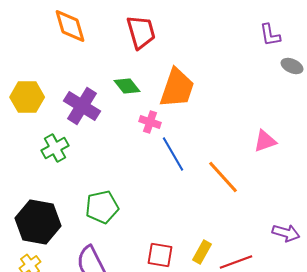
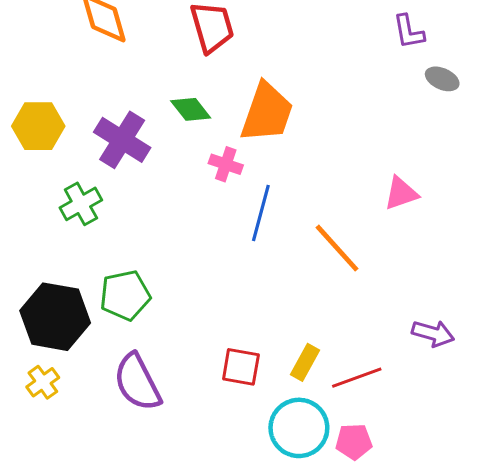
blue line: (173, 154) -> (261, 213), turned 45
green pentagon: (102, 207) -> (125, 295), moved

